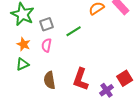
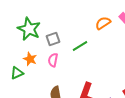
green triangle: (23, 64) -> (17, 73), moved

